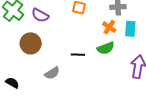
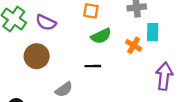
orange cross: (109, 27) -> (134, 45), moved
green semicircle: (106, 48) -> (101, 36), moved

